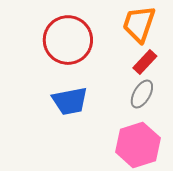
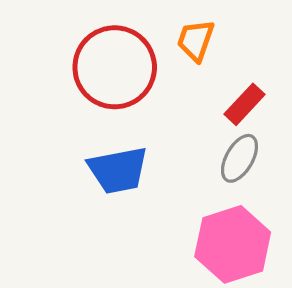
orange trapezoid: (139, 24) -> (196, 40), moved, size x0.7

